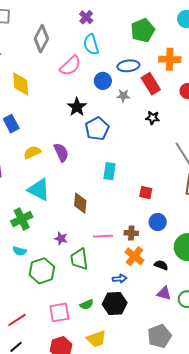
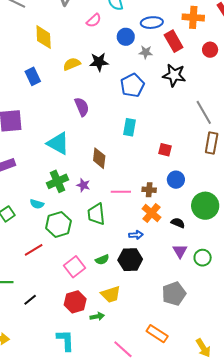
pink semicircle: (70, 66) -> (94, 20), size x0.7
black star: (77, 107) -> (99, 62), turned 30
black star: (153, 118) -> (174, 75), size x1.6
blue pentagon: (97, 129) -> (132, 85), moved
yellow semicircle: (32, 152) -> (72, 64), moved
green cross: (22, 219) -> (57, 181), moved
purple star: (61, 238) -> (83, 185), moved
purple triangle: (164, 293) -> (180, 251), turned 42
pink square: (59, 312) -> (75, 267), turned -30
red line: (17, 320) -> (34, 250), moved

